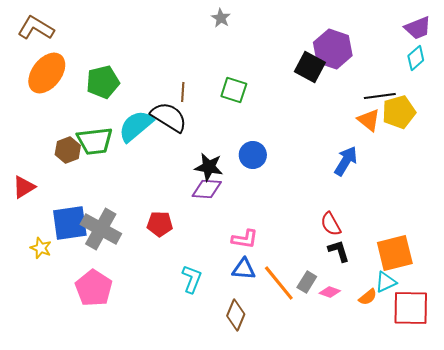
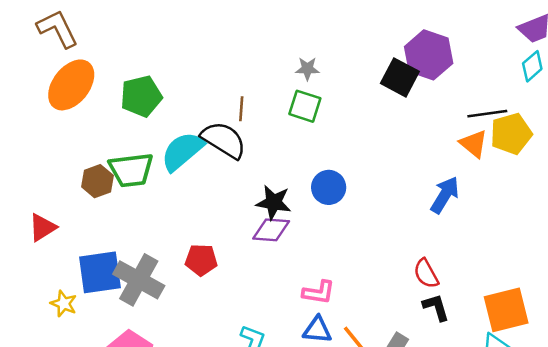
gray star: (221, 18) -> (307, 69), moved, turned -30
brown L-shape: (36, 28) -> (57, 29), turned 33
red pentagon: (160, 224) -> (201, 260), moved

